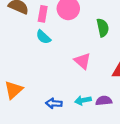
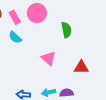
pink rectangle: (43, 14) -> (15, 17), turned -40

